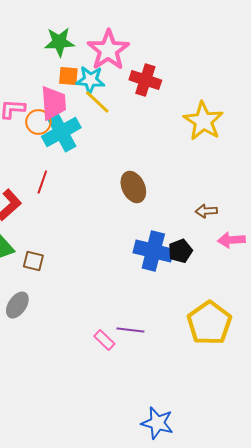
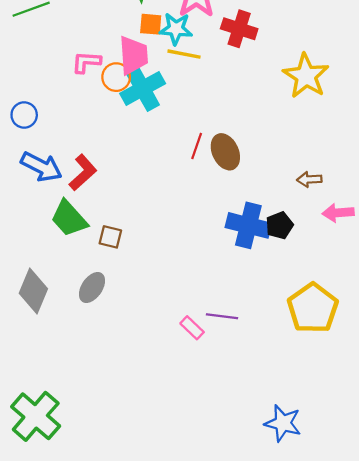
yellow line: (97, 102) -> (184, 54), turned -32
red line: (42, 182) -> (197, 146), moved
blue star: (157, 423) -> (283, 423), moved

